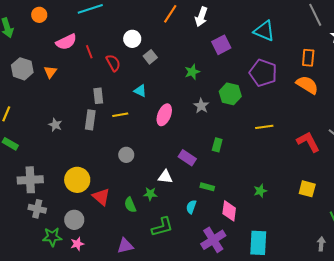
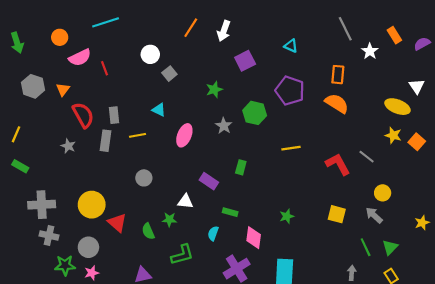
orange circle: (39, 15) -> (60, 37), moved
cyan triangle: (264, 31) -> (291, 46), size x0.6
red semicircle: (113, 63) -> (83, 115), moved, size x1.4

